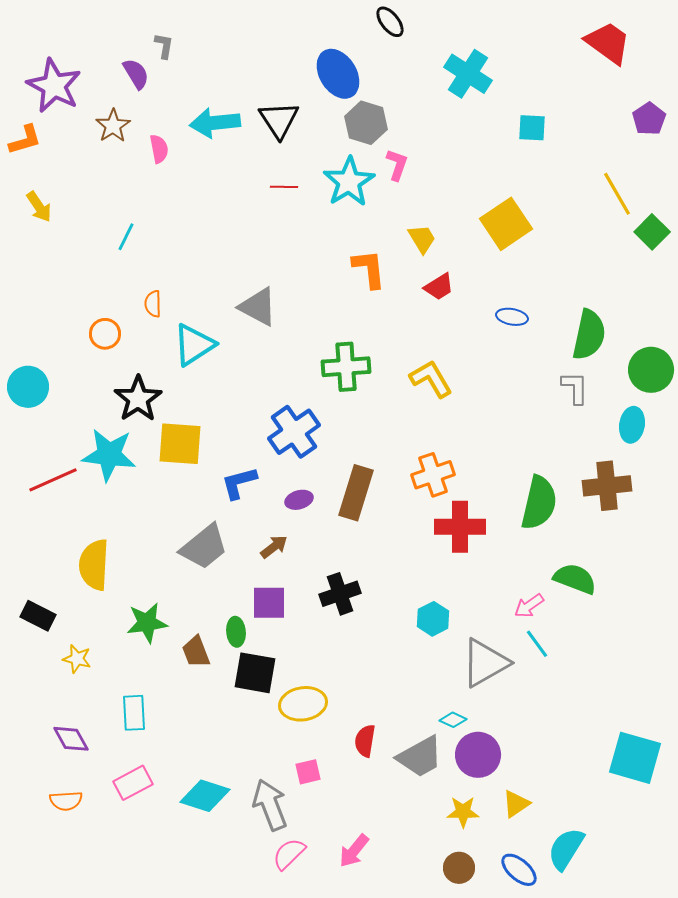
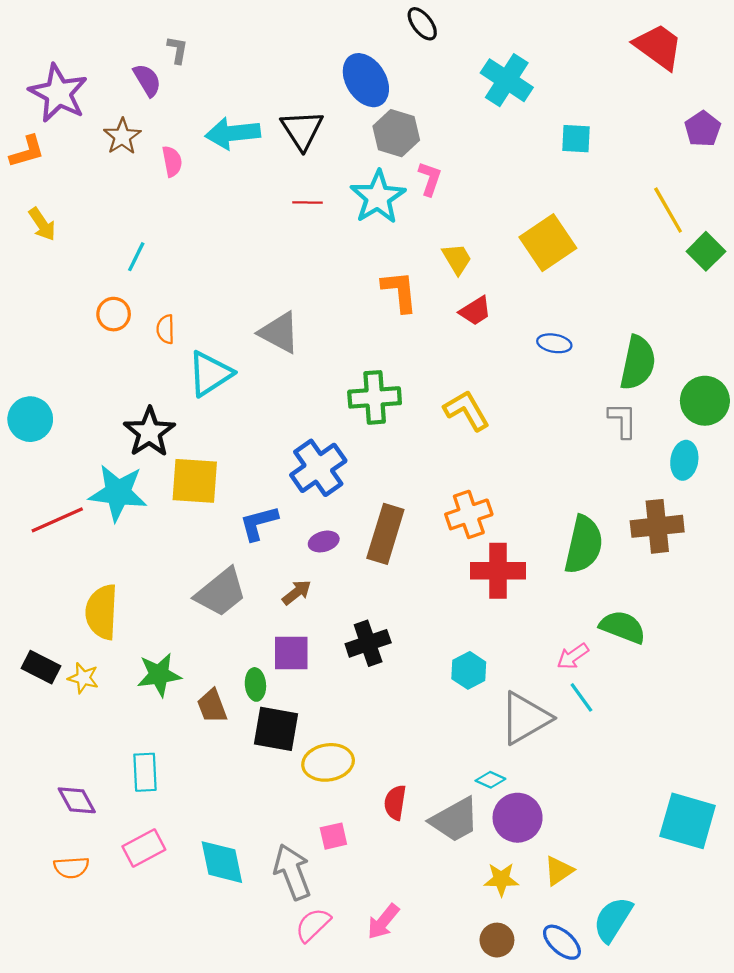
orange circle: (105, 334) -> (114, 314), moved
yellow star: (77, 659) -> (83, 678), moved
cyan diamond: (205, 796) -> (222, 862), turned 60

